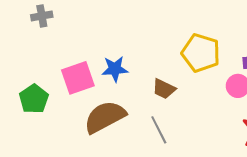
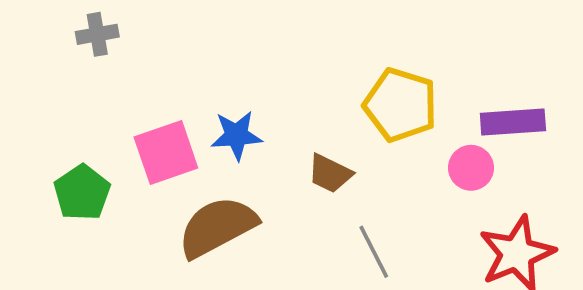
gray line: (159, 130) -> (374, 252), moved

